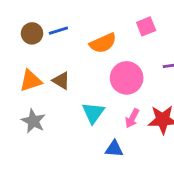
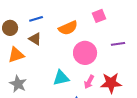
brown circle: (32, 33) -> (10, 28), moved
brown triangle: (61, 81) -> (35, 39), moved
cyan triangle: (93, 113) -> (61, 78), turned 42

